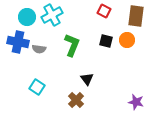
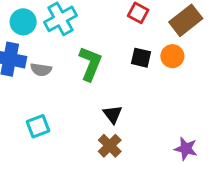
brown rectangle: (136, 16) -> (186, 20), turned 45
cyan square: (37, 87) -> (38, 126), turned 35
brown cross: (76, 100) -> (110, 146), moved

